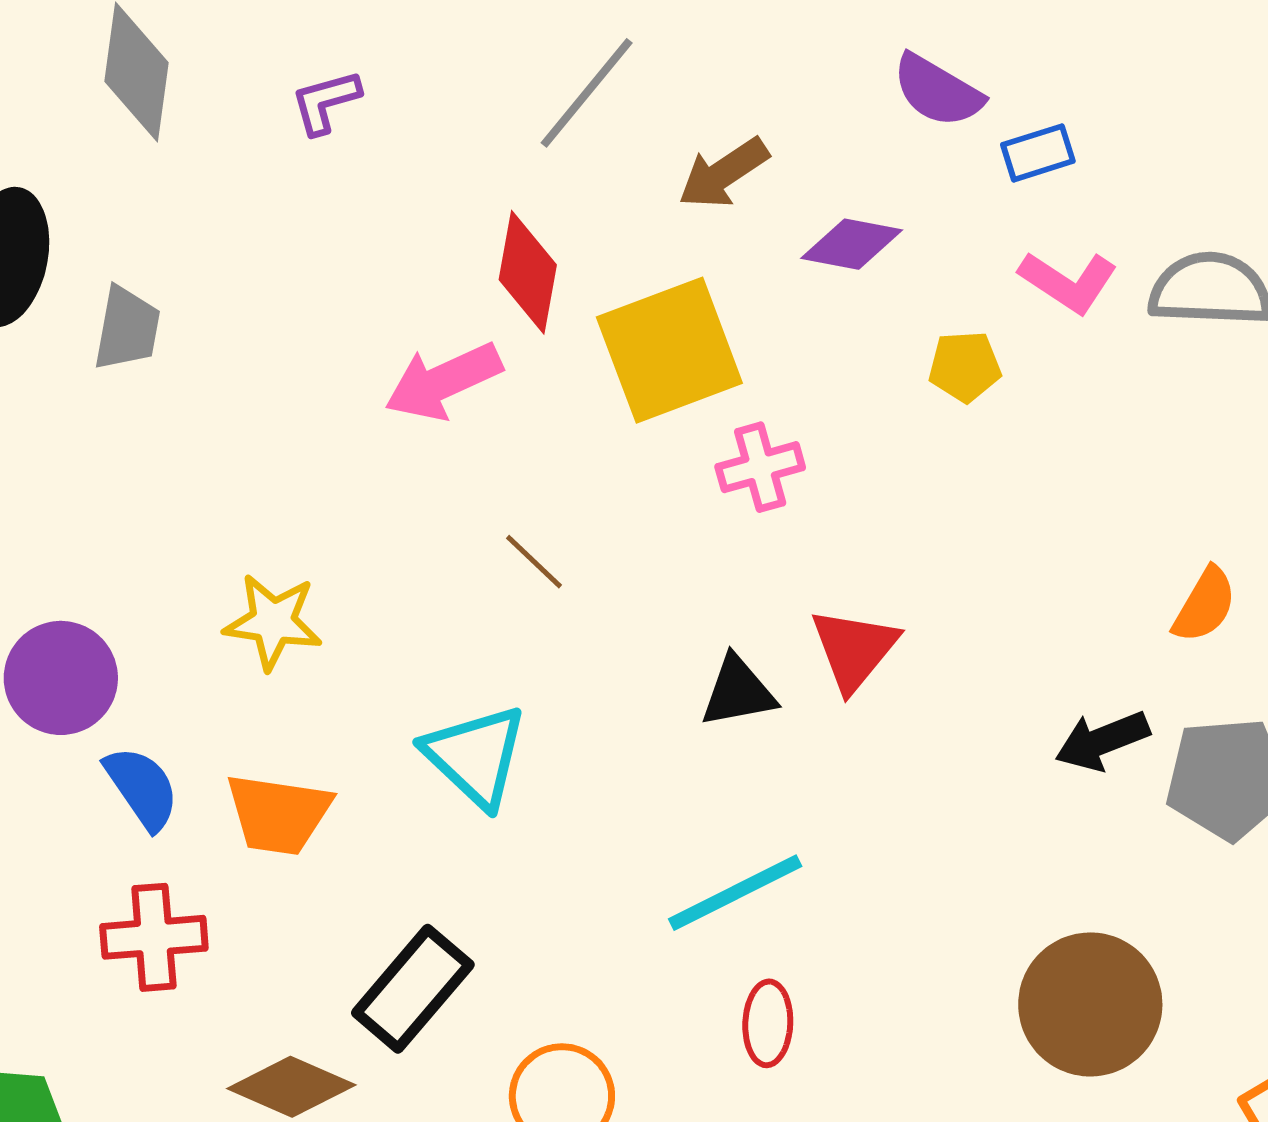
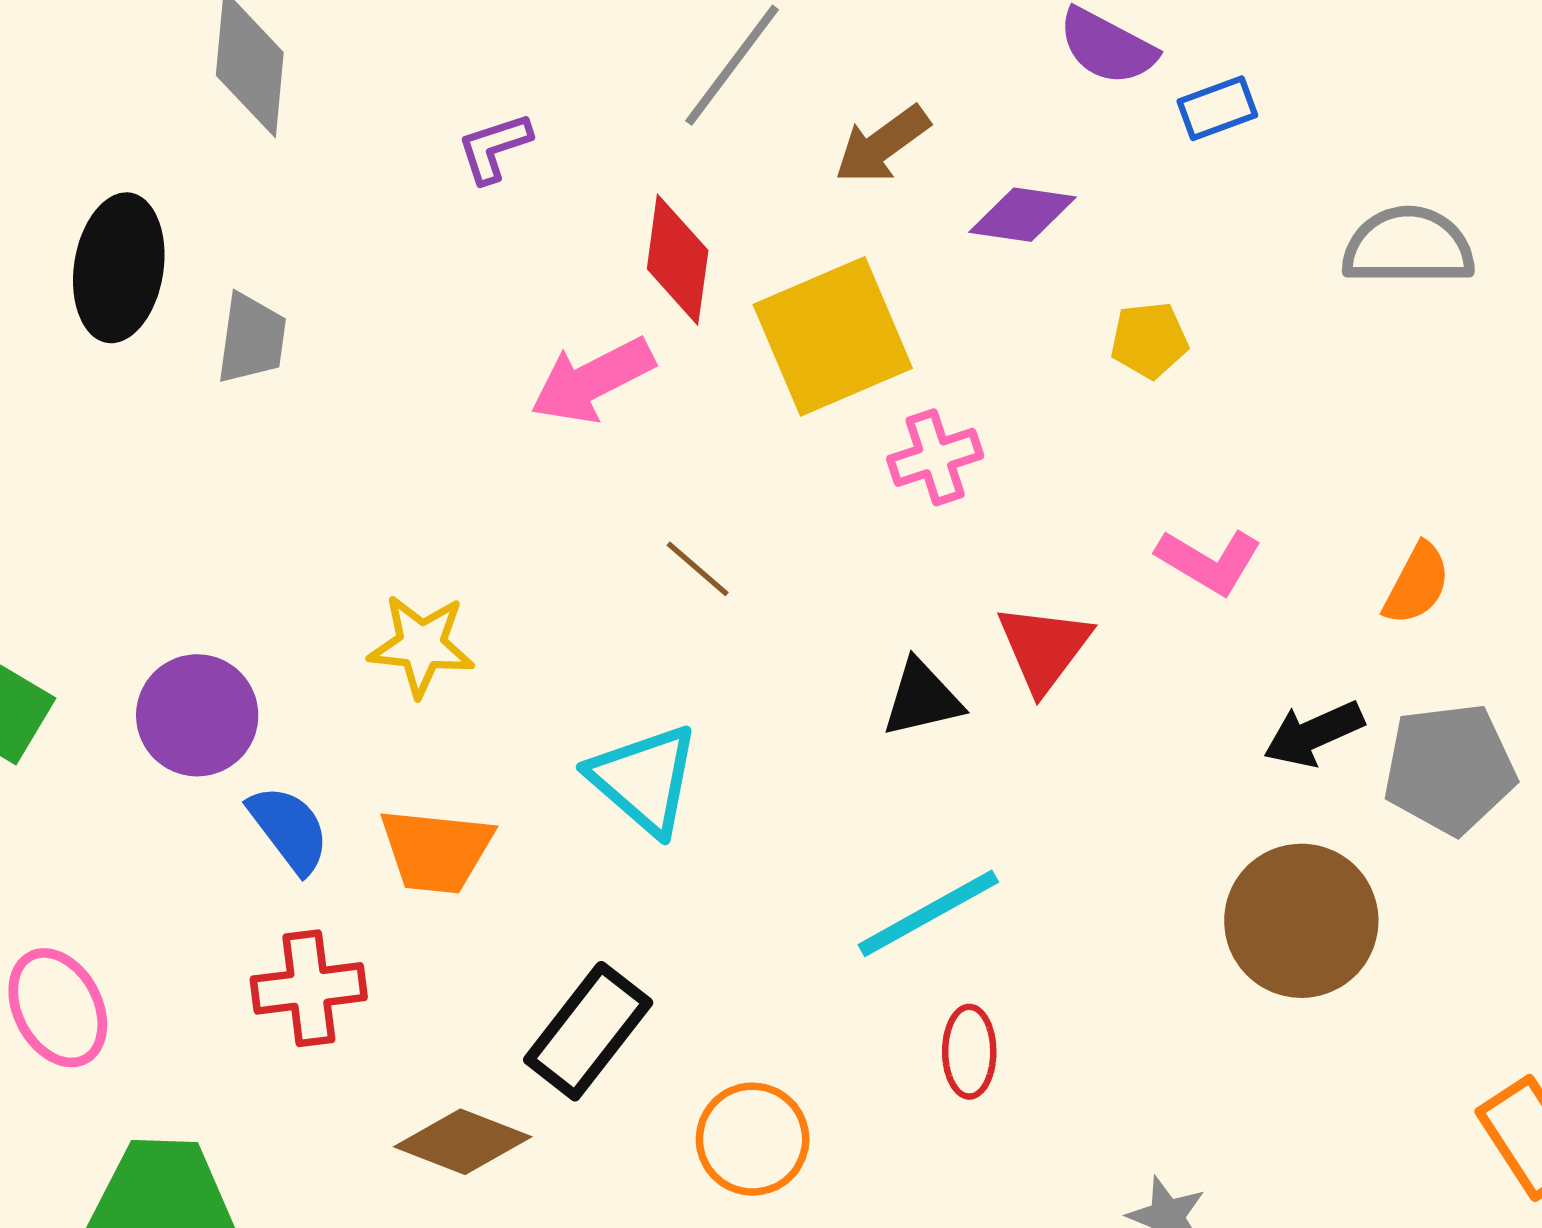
purple L-shape: (325, 102) -> (494, 148), moved
pink L-shape: (1068, 282) -> (1209, 561), moved
brown circle: (1090, 1004) -> (1301, 921), moved

